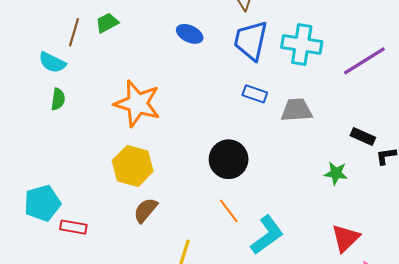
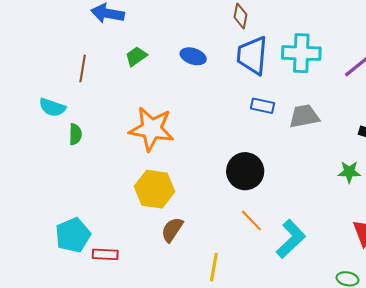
green trapezoid: (107, 23) -> (136, 56), moved
cyan semicircle: (52, 62) -> (52, 107), moved

